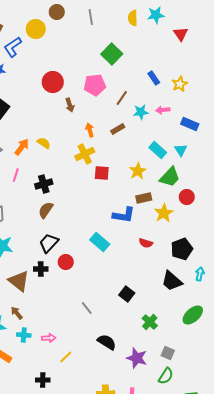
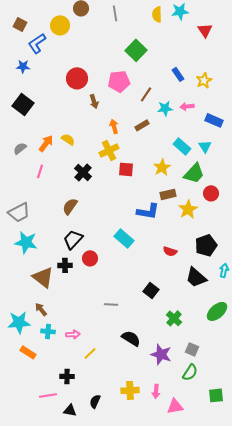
black cross: (44, 184) -> (83, 172), moved, turned -30
red semicircle: (146, 243) -> (170, 251), moved
gray line: (87, 308) -> (111, 304), turned -48

